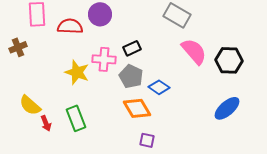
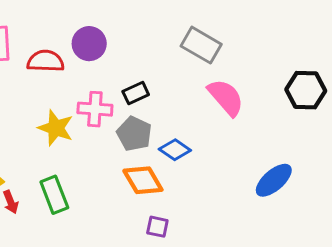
black hexagon: (229, 60) -> (306, 90), moved

